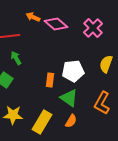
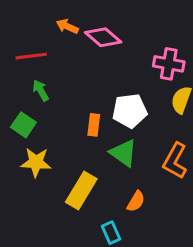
pink cross: (93, 28) -> (169, 64), moved, turned -36
yellow star: (13, 115) -> (36, 162), moved
orange semicircle: (71, 121) -> (136, 201), moved

